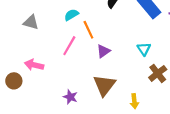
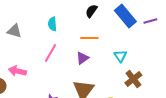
cyan semicircle: (71, 15) -> (52, 24), turned -64
orange line: (88, 30) -> (89, 38), moved, turned -66

